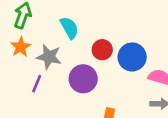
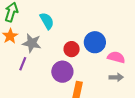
red circle: (102, 50) -> (72, 49), moved
purple circle: (83, 79) -> (62, 72), moved

